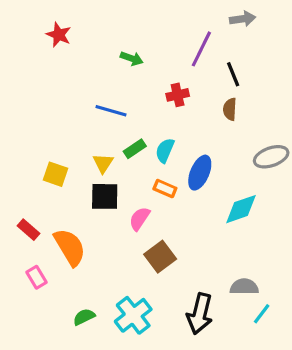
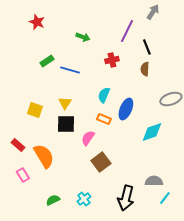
gray arrow: (243, 19) -> (153, 12), turned -49
green rectangle: (135, 149) -> (47, 61), moved
cyan cross: (133, 315) -> (84, 199), size x0.6

